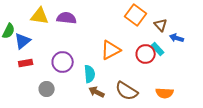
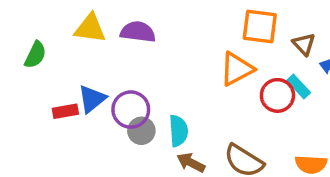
orange square: (136, 15) -> (260, 27), turned -30
blue triangle: (23, 41) -> (92, 99), moved
orange triangle: (111, 50) -> (237, 69), moved
gray circle: (47, 89) -> (141, 131), moved

